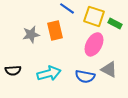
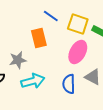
gray star: (31, 34) -> (18, 60), moved
blue semicircle: (85, 76) -> (69, 84), turned 78

